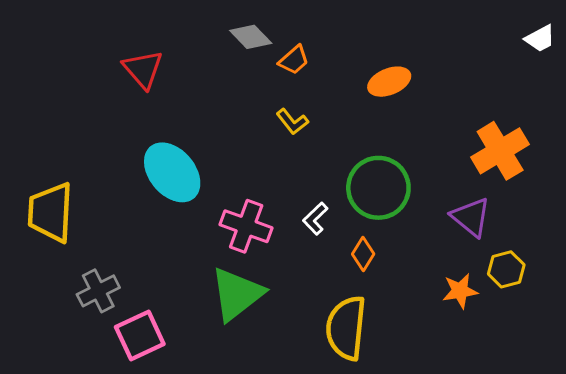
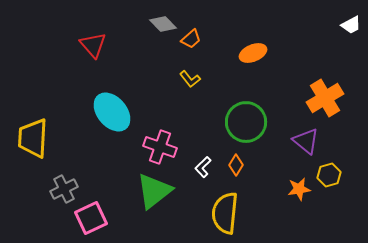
white L-shape: (315, 219) -> (203, 167), moved

